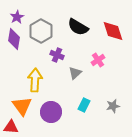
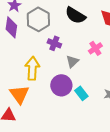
cyan rectangle: (84, 105) -> (81, 93), turned -64
purple circle: (51, 112) -> (61, 85), moved

